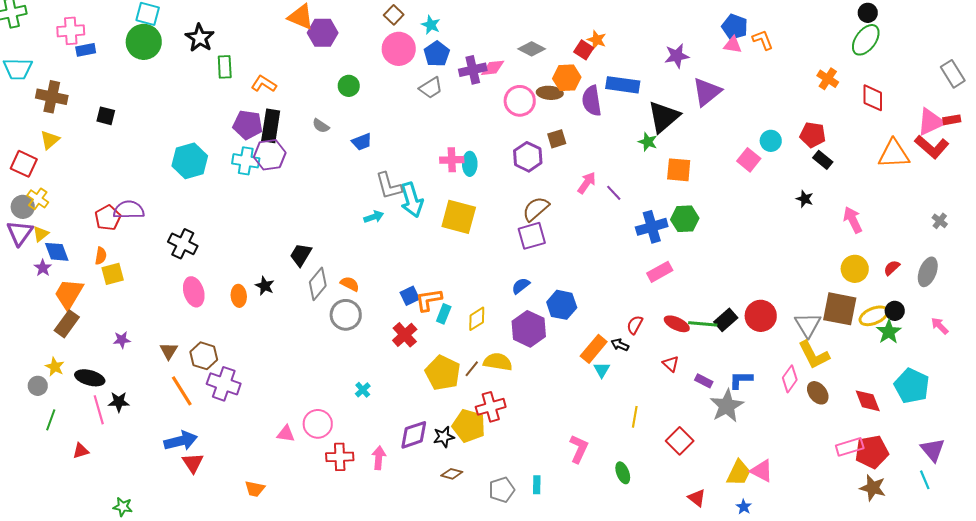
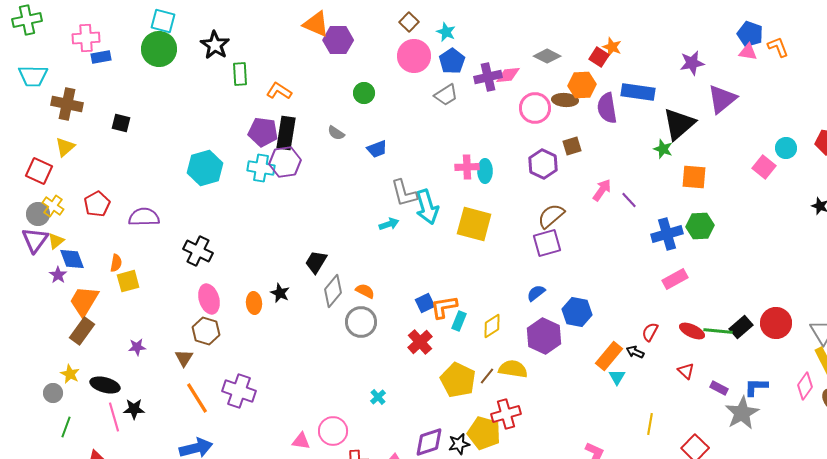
red pentagon: (108, 218) -> (97, 204), moved
brown hexagon: (204, 356) -> (206, 331), moved

